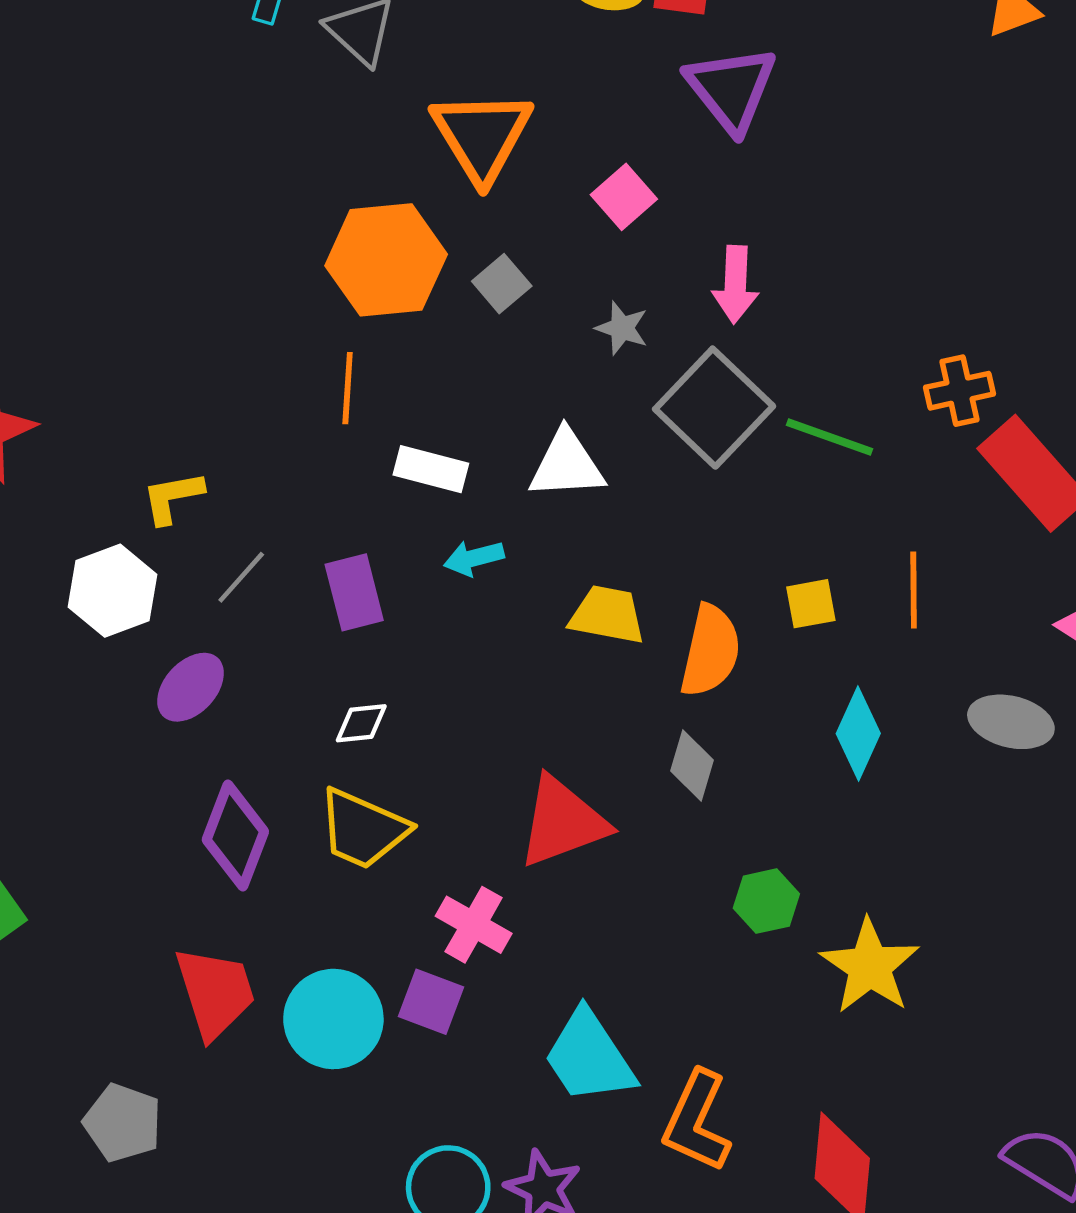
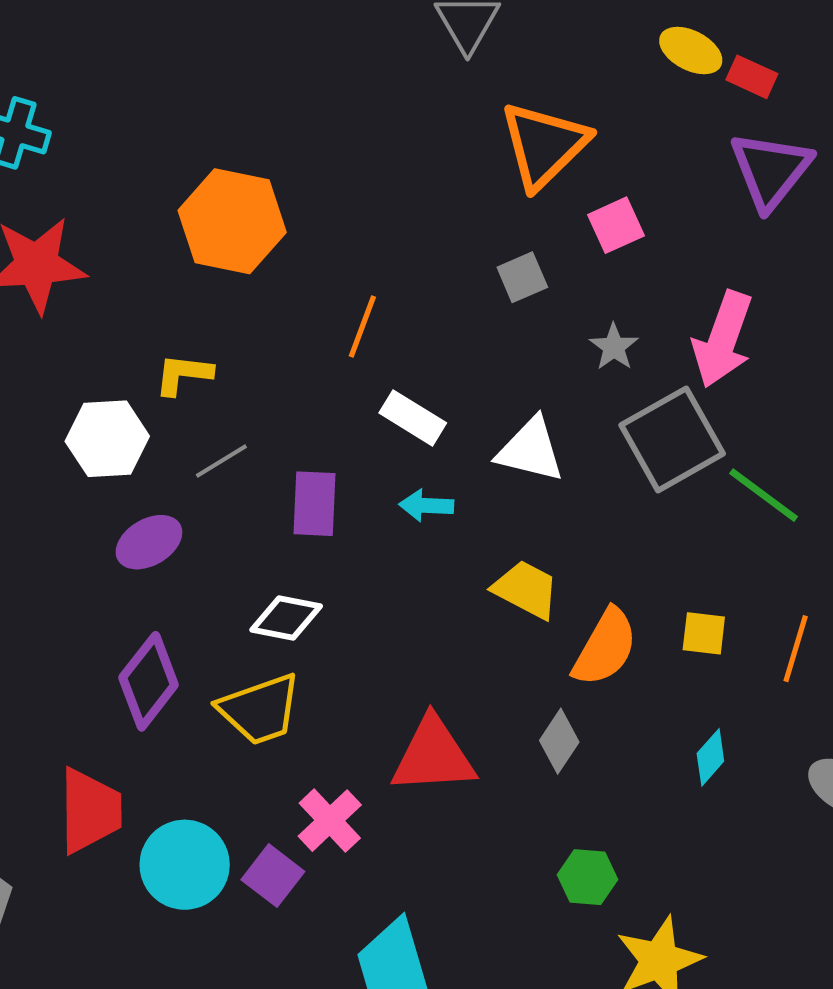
pink square: (624, 197) -> (616, 225), moved
orange hexagon: (386, 260) -> (232, 221), moved
pink arrow: (735, 284) -> (723, 339), size x1.4
white diamond: (361, 723) -> (286, 618), size x1.4
cyan diamond: (858, 734) -> (710, 757), size x0.7
yellow trapezoid: (363, 829) -> (260, 709), turned -60

